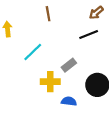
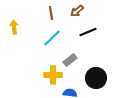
brown arrow: (96, 13) -> (77, 11), moved
cyan line: (33, 52) -> (52, 38), moved

